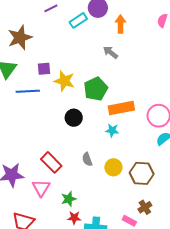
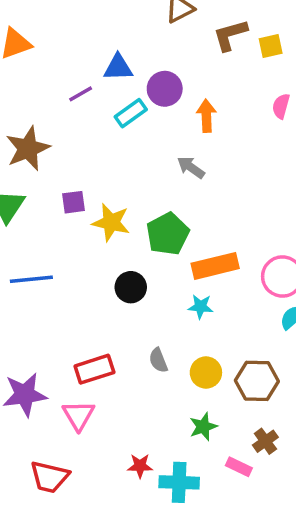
blue line: (28, 91) -> (31, 279), moved
red rectangle: (51, 162) -> (94, 369), turned -60
green star: (69, 199) -> (203, 427), moved

